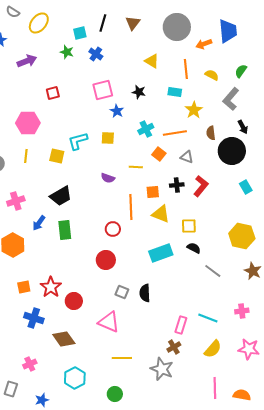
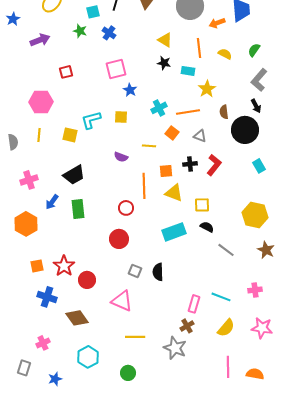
black star: (139, 92) -> (164, 63), moved
gray L-shape: (231, 99) -> (259, 80), moved

